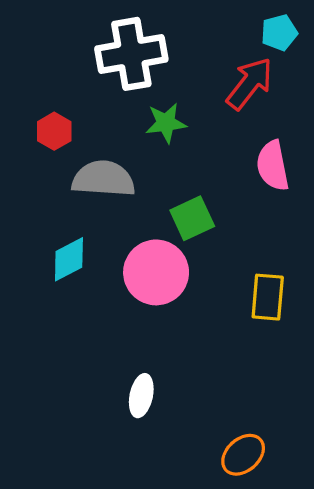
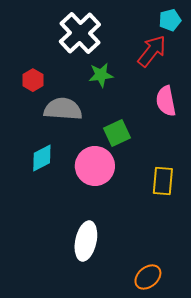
white cross: (131, 54) -> (80, 33), turned -33
white ellipse: (141, 396) -> (86, 241), size x1.5

